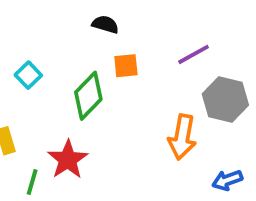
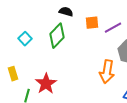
orange square: (126, 66) -> (92, 23), moved
green diamond: (88, 96) -> (57, 36), moved

